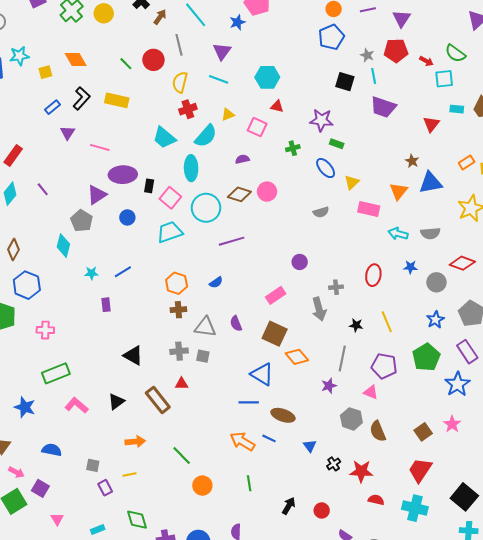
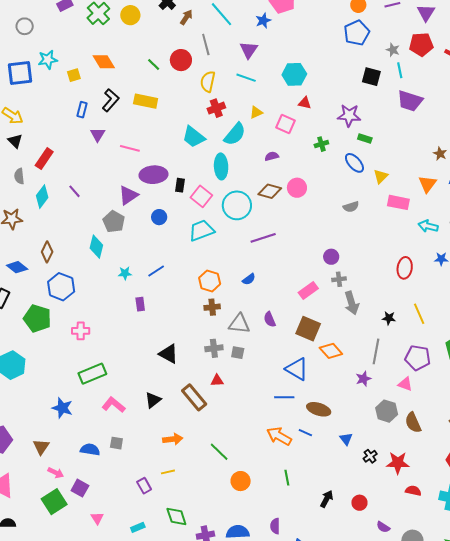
blue rectangle: (53, 107) -> (82, 110), turned -35
gray cross: (336, 287) -> (339, 279), moved
gray square: (93, 465) -> (116, 443), moved

